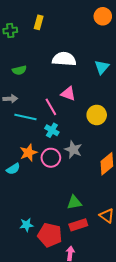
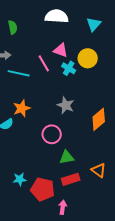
green semicircle: (19, 70) -> (13, 27), turned -88
yellow circle: (97, 115) -> (88, 58), moved
cyan cross: (52, 130) -> (69, 68), moved
pink circle: (51, 158) -> (52, 134), moved

